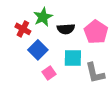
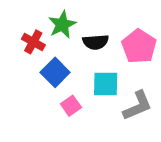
gray L-shape: (95, 73) -> (138, 106), turned -100

